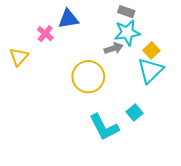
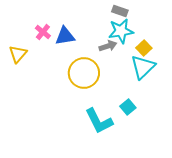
blue triangle: (68, 19) -> (65, 36), moved

